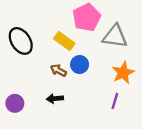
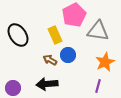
yellow rectangle: (64, 41) -> (55, 35), turned 30
black arrow: (55, 99) -> (47, 84), size x1.5

